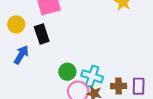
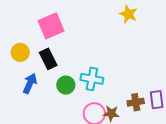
green circle: (67, 72) -> (66, 85), moved
cyan cross: (92, 76) -> (92, 79), moved

